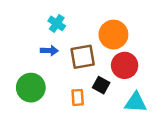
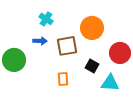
red circle: (125, 65) -> (120, 53), moved
black square: (101, 85) -> (92, 66), moved
green circle: (31, 88) -> (14, 60), moved

